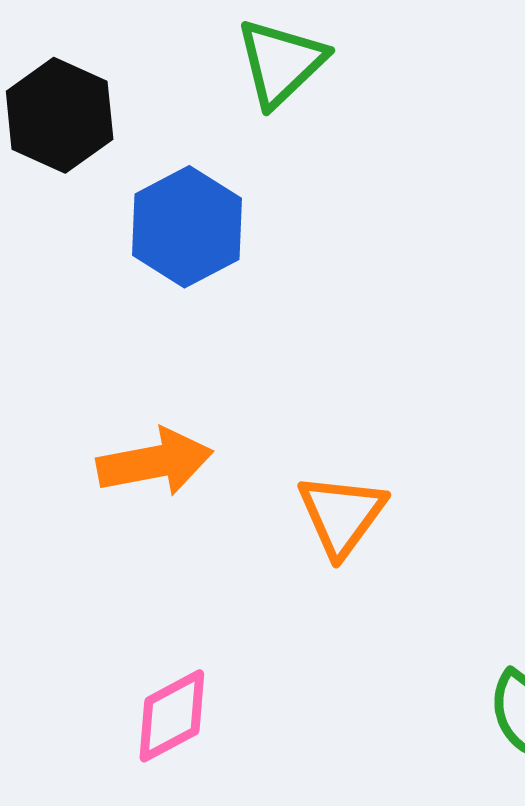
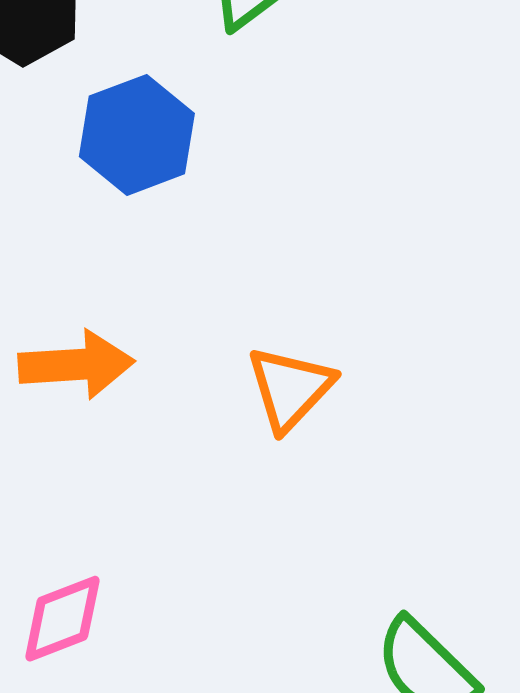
orange triangle: (341, 515) -> (290, 388), moved

